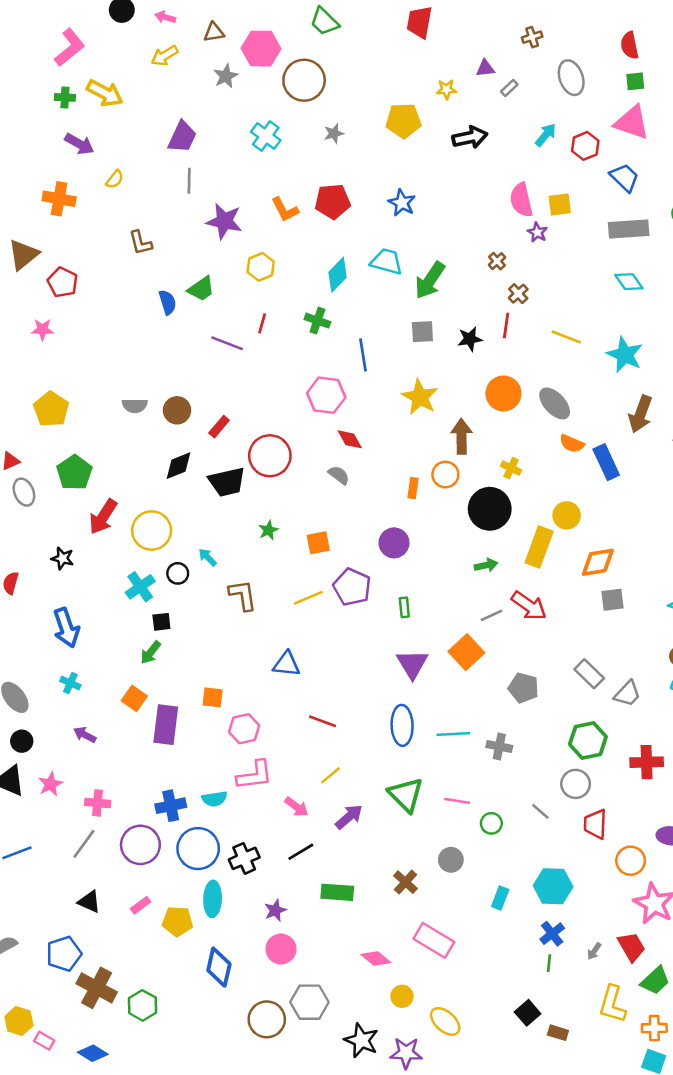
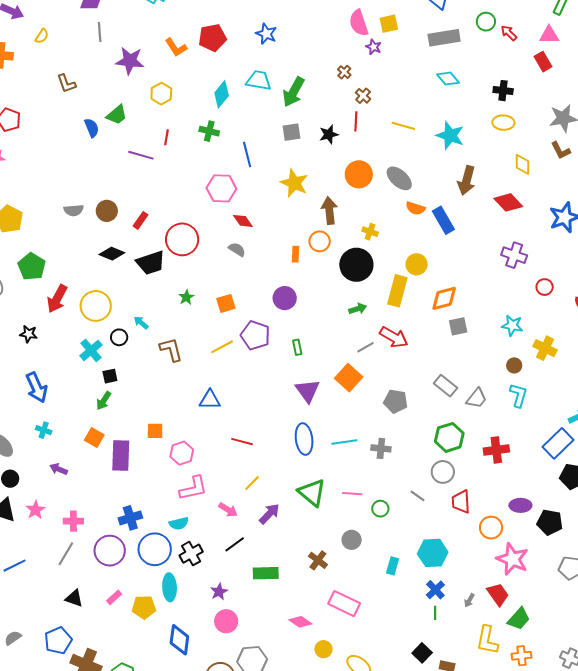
black diamond: (179, 466) -> (112, 254), turned 50
cyan semicircle: (214, 799) -> (179, 523), moved

